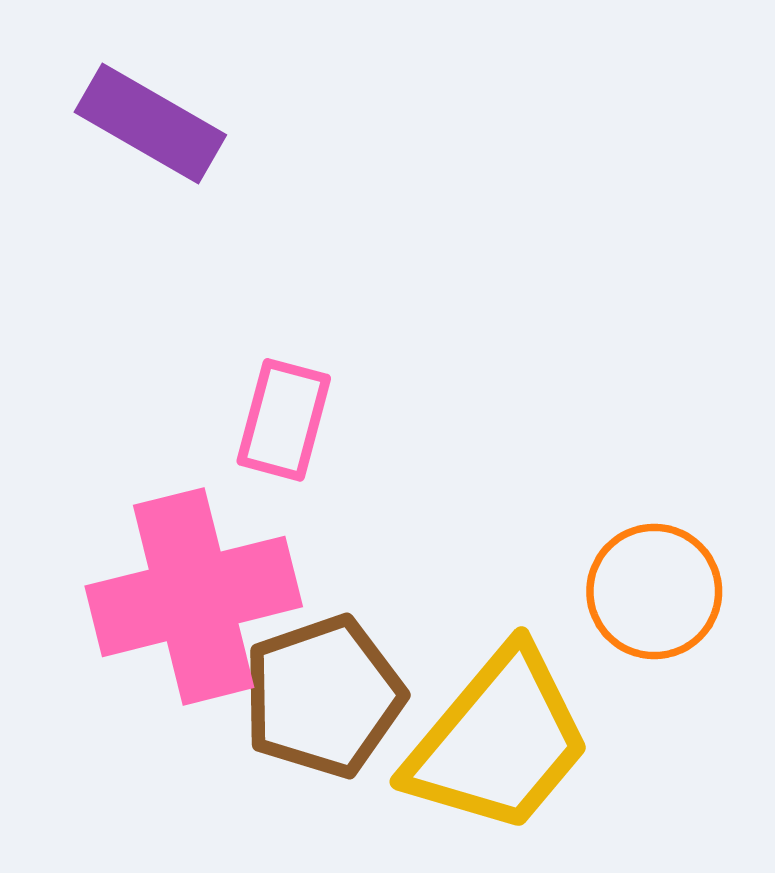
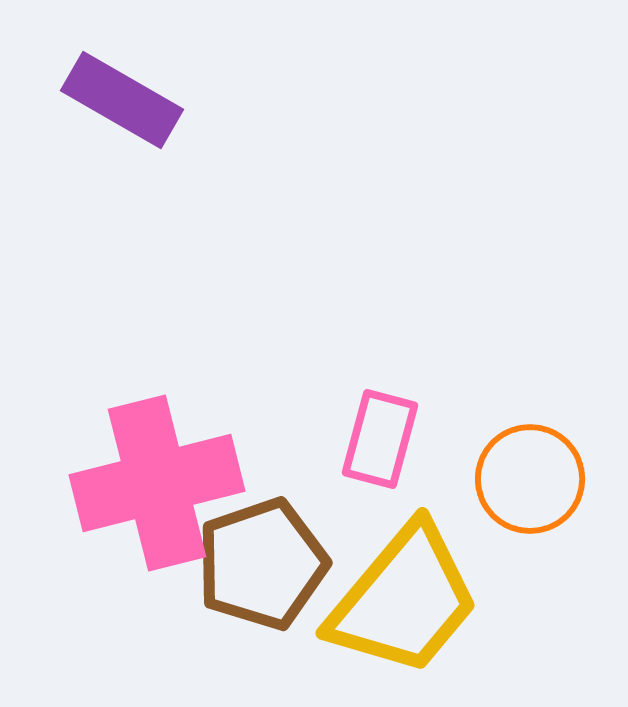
pink rectangle: (284, 420) -> (380, 439), moved

